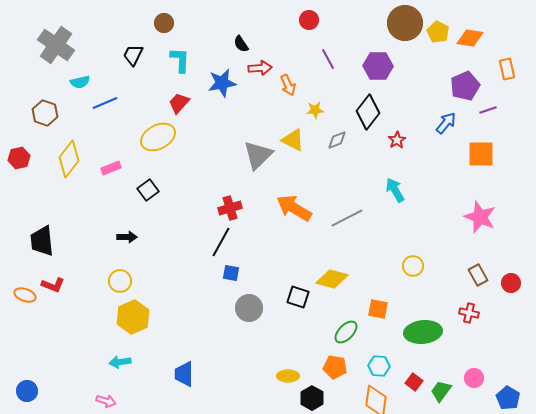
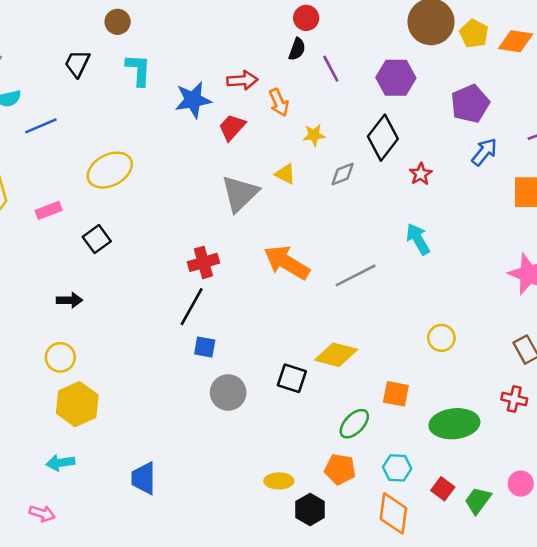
black semicircle: (241, 44) -> (297, 49), moved, turned -126
purple pentagon: (465, 86) -> (470, 104), moved
red trapezoid: (179, 103) -> (232, 127), moved
yellow triangle: (293, 140) -> (285, 174), size x0.7

